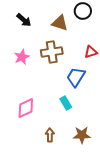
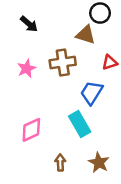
brown triangle: (60, 23) -> (86, 35), moved
cyan rectangle: (66, 103) -> (80, 124), size x1.5
brown star: (82, 135) -> (99, 163), turned 30

